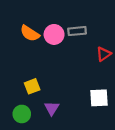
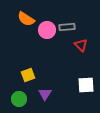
orange semicircle: (30, 33) -> (26, 19), moved
red triangle: (104, 54) -> (81, 45), moved, turned -40

